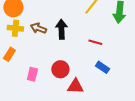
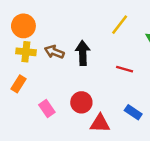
blue rectangle: (102, 67) -> (133, 112), moved
pink rectangle: (32, 74) -> (47, 109), turned -48

